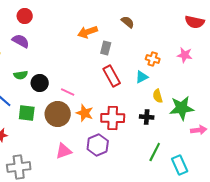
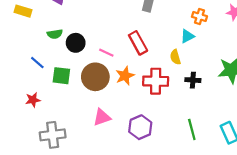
red rectangle: (112, 76) -> (138, 43), moved
yellow semicircle: (158, 96) -> (175, 57), moved
orange star: (85, 113) -> (125, 76), turned 30
purple hexagon: (98, 145) -> (140, 127), moved
green line: (155, 152) -> (192, 129), moved, turned -42

